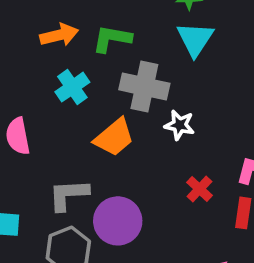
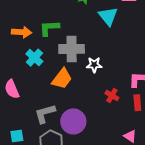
orange arrow: (59, 35) -> (22, 32), turned 30
cyan triangle: (195, 39) -> (108, 16), moved

